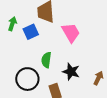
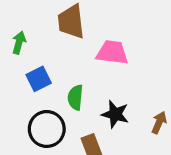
blue square: (31, 32) -> (39, 79), moved
pink trapezoid: (71, 33) -> (112, 52), turned -50

